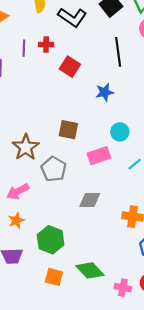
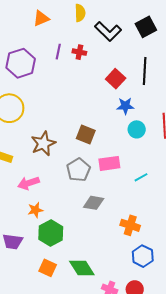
red square: (70, 67) -> (116, 79), moved
cyan circle: (120, 132) -> (137, 129), moved
gray pentagon: (54, 169) -> (78, 170), moved
orange star: (16, 220) -> (35, 210), moved

